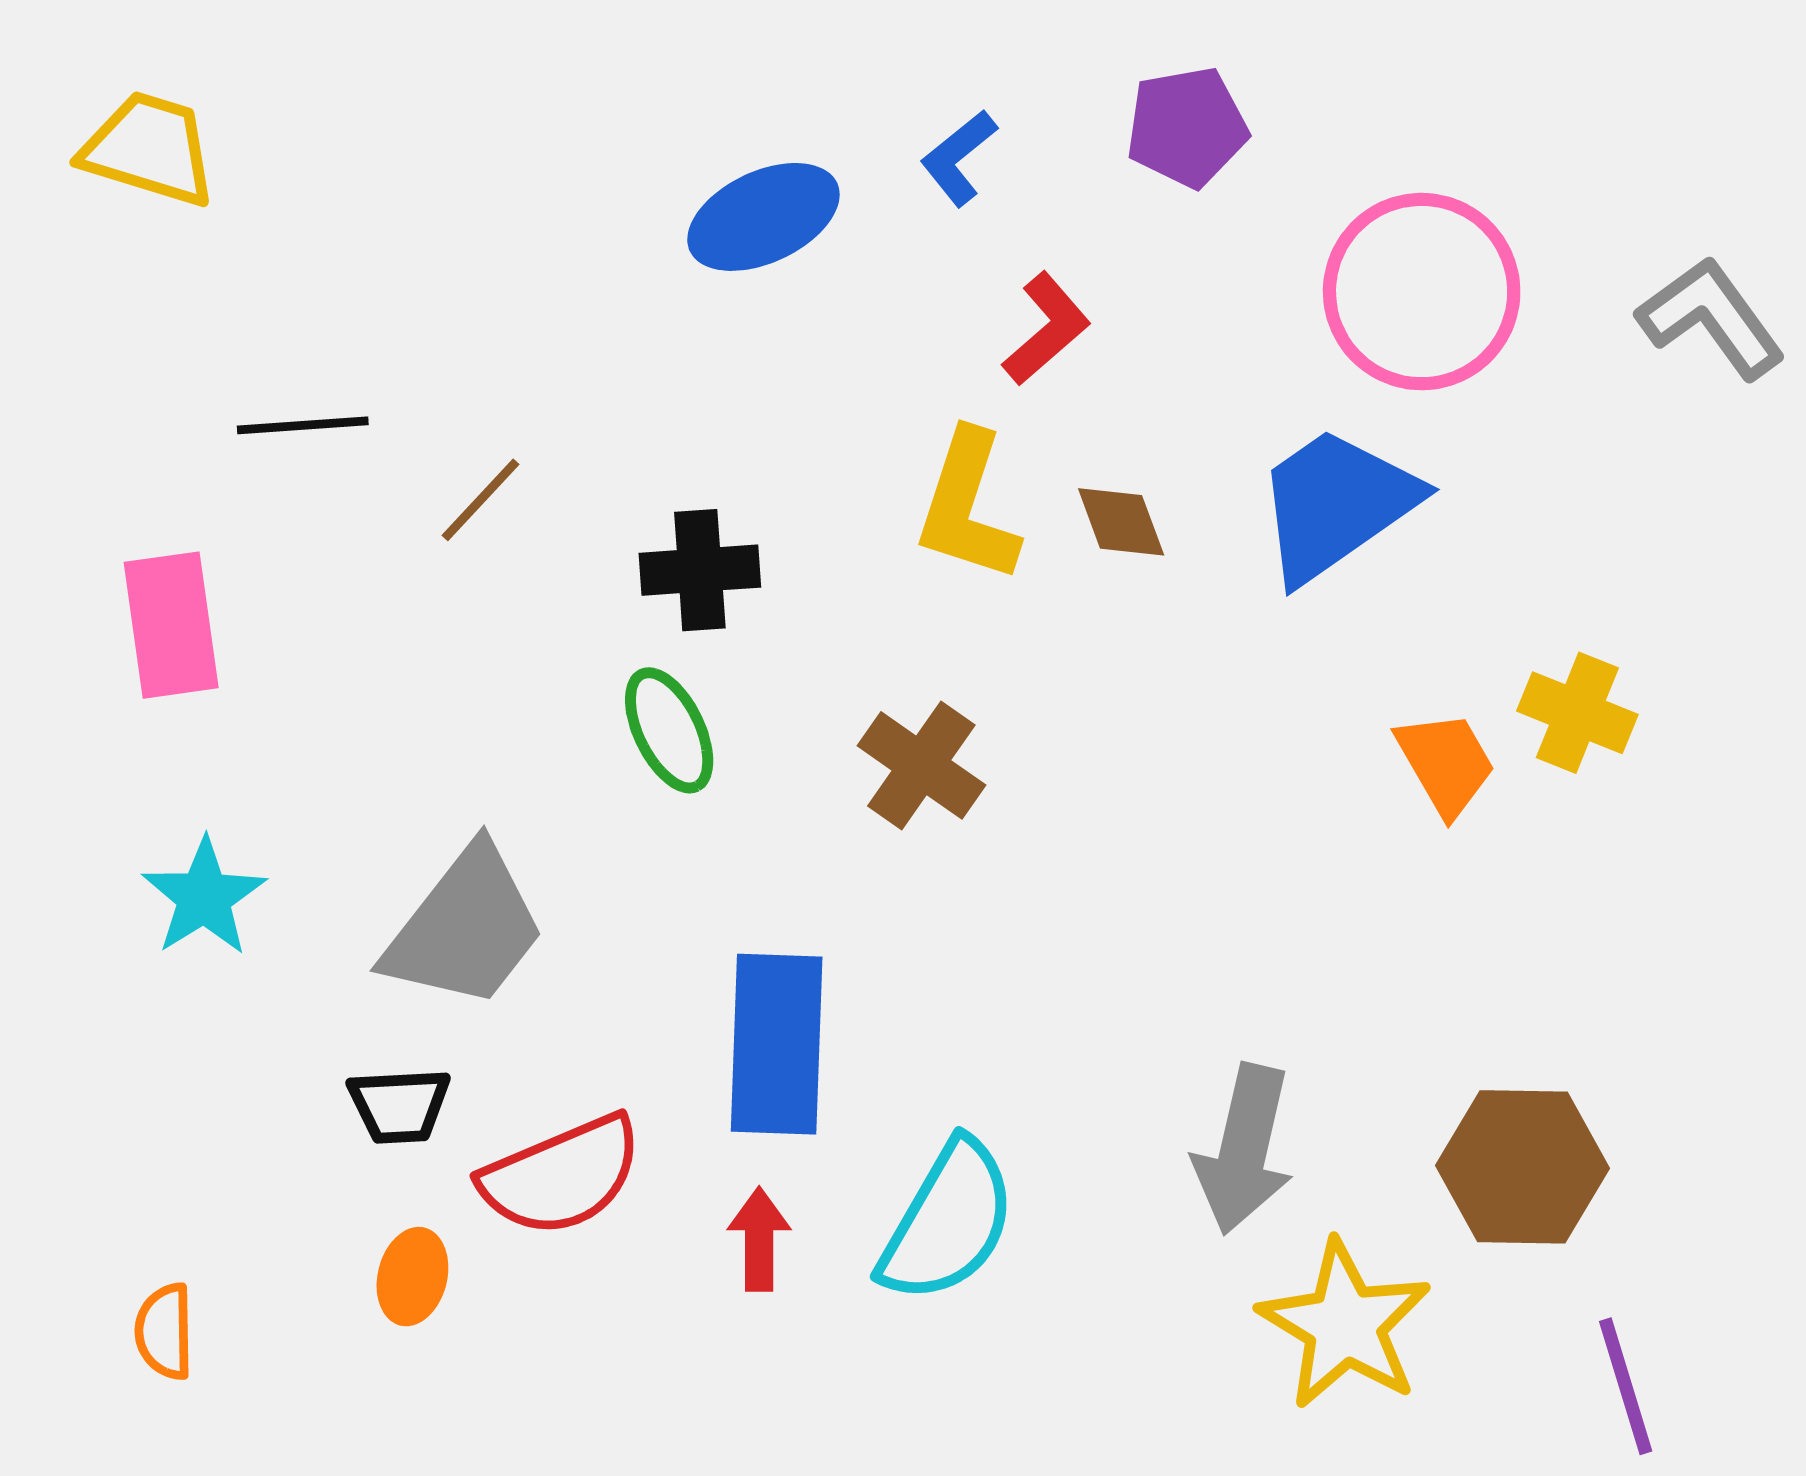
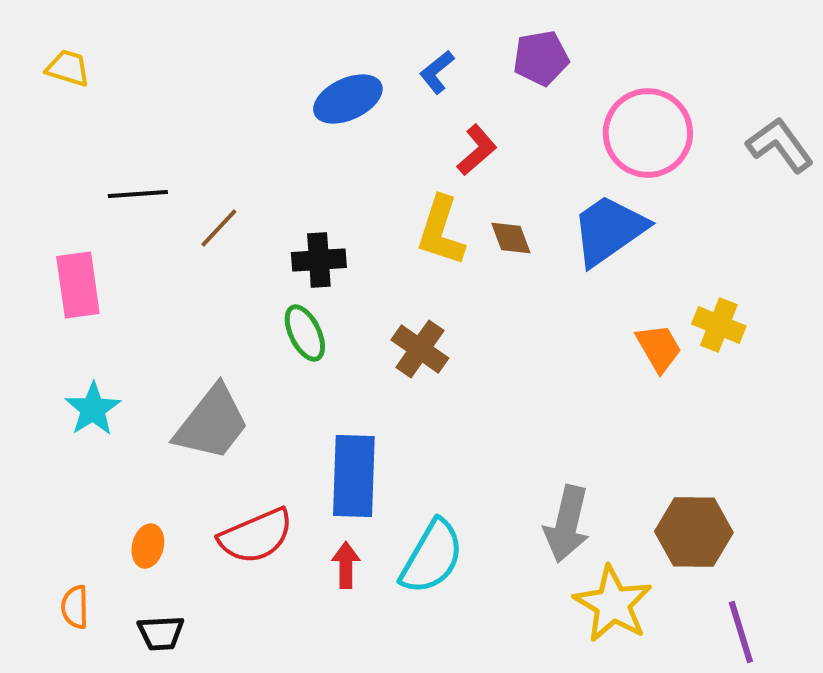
yellow trapezoid: (149, 149) -> (68, 68), size x0.7
black trapezoid: (399, 1105) -> (161, 633), moved
orange ellipse: (412, 1277) -> (148, 546), moved

